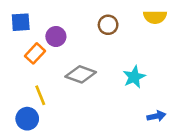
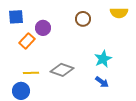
gray diamond: (81, 74) -> (62, 70), moved
yellow line: (40, 95) -> (31, 73), turned -70
blue arrow: (156, 116) -> (102, 82), moved, turned 48

